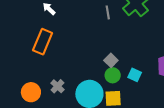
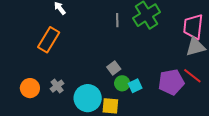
green circle: (113, 75) -> (122, 83), moved
cyan square: (135, 75) -> (135, 86), turned 32

